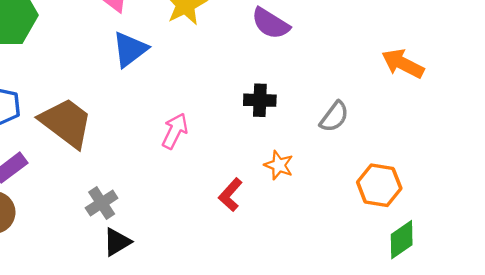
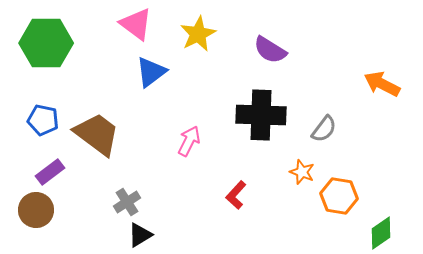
black cross: (260, 100) -> (261, 115), size x1.8
orange star: (279, 165) -> (302, 172), moved
orange hexagon: (379, 185) -> (339, 196), moved

